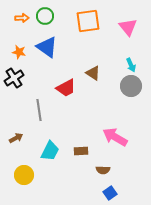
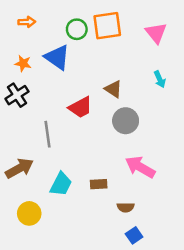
green circle: (45, 16) -> (77, 29), moved
gray circle: (131, 86) -> (126, 121), moved
brown arrow: (16, 138) -> (19, 168), size x1.6

